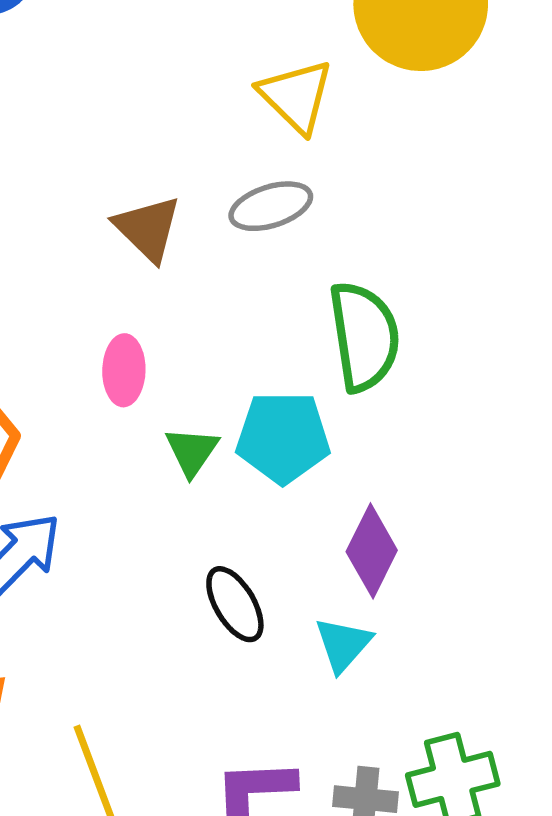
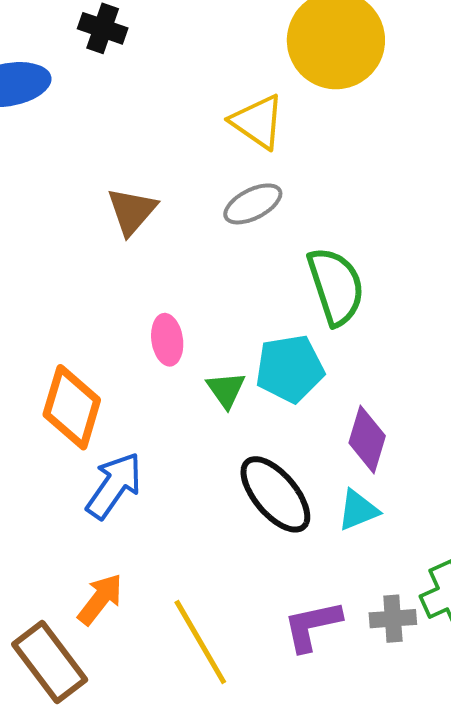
brown triangle: (148, 228) -> (132, 211), moved, turned 36
black ellipse: (235, 604) -> (275, 494), size x1.5
cyan triangle: (343, 644) -> (358, 510), turned 36

